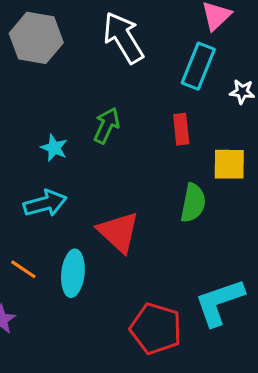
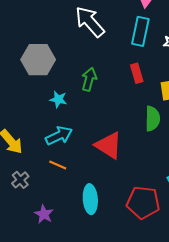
gray hexagon: (36, 38) -> (38, 60), moved
orange line: (23, 269) -> (58, 165), moved
cyan ellipse: (73, 273) -> (90, 199), moved

